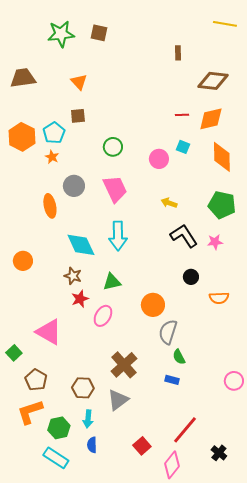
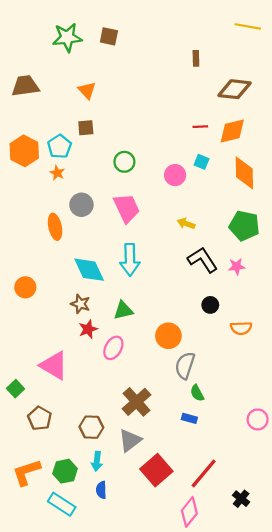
orange L-shape: (30, 412) -> (26, 472), moved
red square: (142, 446) -> (156, 470), moved, size x1.6

